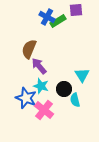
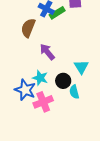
brown semicircle: (29, 49) -> (28, 28), moved
purple arrow: (39, 66) -> (47, 52), moved
pink cross: (44, 110) -> (43, 102), turned 30

